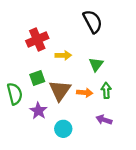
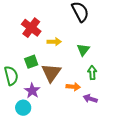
red cross: (37, 40) -> (31, 28), turned -30
orange arrow: (85, 93) -> (73, 87), moved
cyan circle: (63, 129) -> (23, 108), moved

